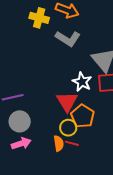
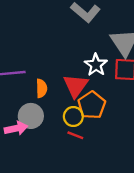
gray circle: (20, 121) -> (31, 116), moved
orange semicircle: (59, 143) -> (41, 88), moved

